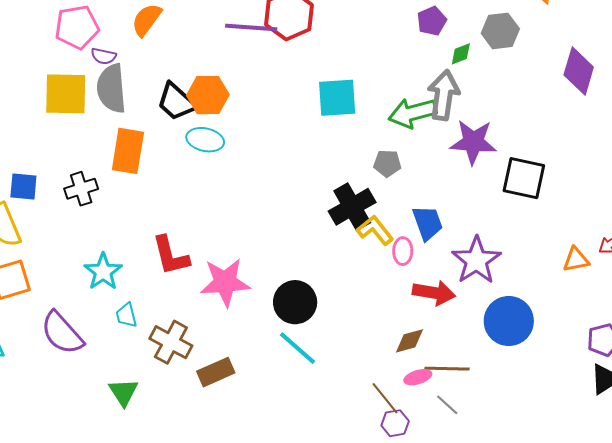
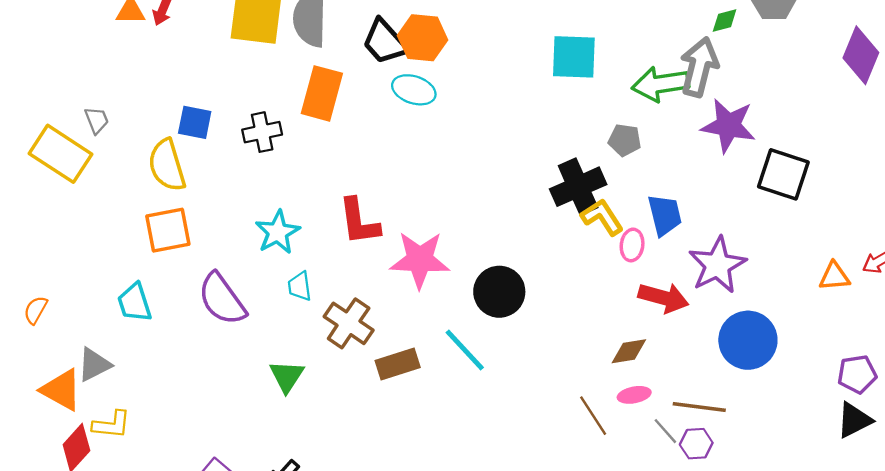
cyan line: (298, 348) -> (465, 350), moved
brown line: (447, 369) -> (699, 407), moved
purple hexagon: (395, 423) -> (696, 444), moved

